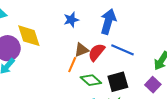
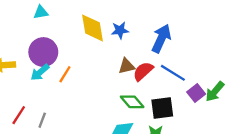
yellow diamond: (29, 36) -> (92, 28), moved
orange line: (72, 65) -> (65, 74), moved
purple square: (153, 85) -> (196, 93), moved

